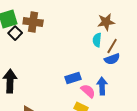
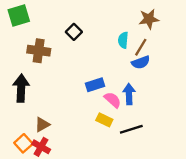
brown cross: (33, 22) -> (39, 51), moved
brown star: (106, 22) -> (149, 19), moved
black square: (15, 33) -> (74, 32), moved

